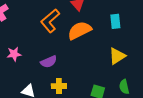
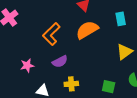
orange L-shape: (50, 21) -> (51, 34), moved
pink star: (14, 54) -> (27, 66), moved

